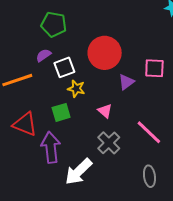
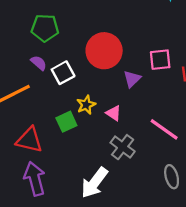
purple semicircle: (44, 55) -> (39, 63), turned 84
yellow star: (76, 89) -> (86, 105), moved, turned -30
purple arrow: (51, 147) -> (35, 179), moved

